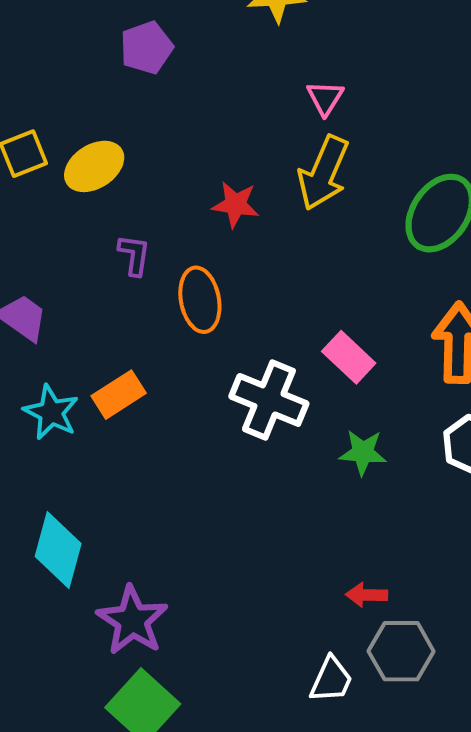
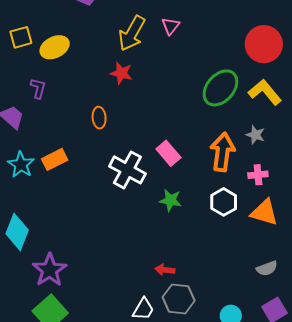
yellow arrow: (323, 173) -> (132, 33), moved
purple L-shape: (134, 255) -> (38, 88), moved
orange ellipse: (200, 300) -> (99, 118), size x0.7

